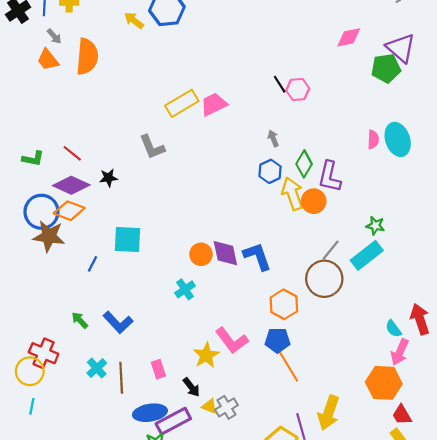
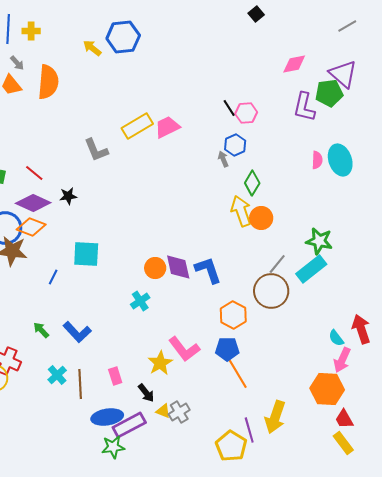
gray L-shape: (152, 147) -> (96, 150), moved
blue hexagon: (270, 171) -> (235, 145), moved
purple L-shape: (330, 177) -> (304, 107), moved
green star: (375, 226) -> (319, 241), size x1.5

